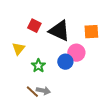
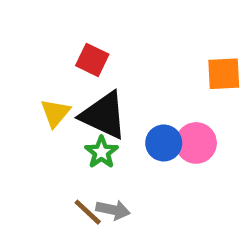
black triangle: (59, 31) -> (104, 115), moved
pink circle: (76, 53) -> (196, 143), moved

